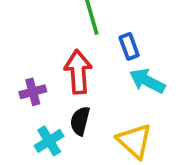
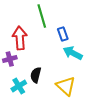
red arrow: (78, 72) -> (20, 38), moved

